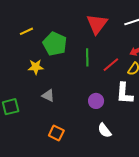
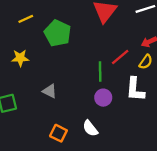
green line: (87, 57) -> (100, 72), moved
yellow star: (36, 67) -> (20, 58), moved
white semicircle: (105, 130) -> (90, 128), moved

